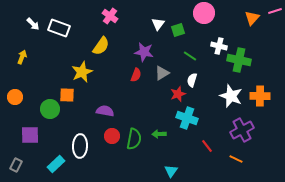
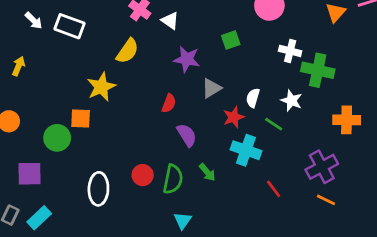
white triangle: (158, 24) -> (170, 21), moved, turned -32
green square: (178, 30) -> (231, 40), moved
green line: (190, 56) -> (274, 124), moved
red semicircle: (136, 75) -> (169, 103), moved
white star: (231, 96) -> (291, 101), moved, size x0.7
purple semicircle: (105, 111) -> (187, 135), moved, turned 48
green arrow: (159, 134) -> (207, 172), turned -128
orange line: (236, 159) -> (326, 200), moved
cyan rectangle: (56, 164) -> (39, 218), moved
cyan triangle: (171, 171) -> (183, 221), moved

